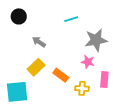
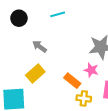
cyan line: (71, 19) -> (58, 14), moved
orange rectangle: (61, 75) -> (72, 81), moved

